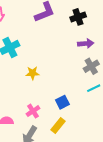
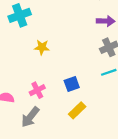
yellow rectangle: (58, 126) -> (77, 110), moved

